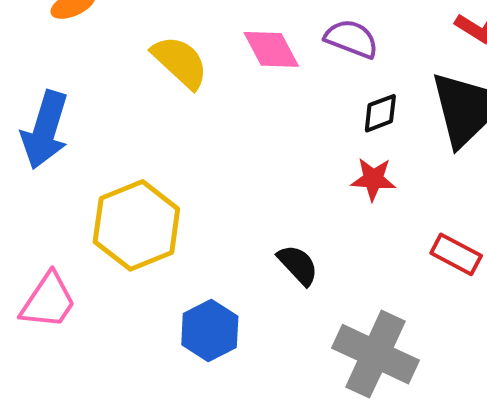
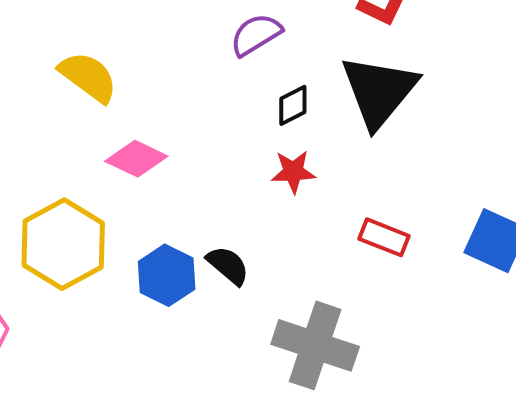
purple semicircle: (351, 39) -> (256, 35), turned -46
pink diamond: (271, 49) -> (136, 159), moved, turned -30
blue hexagon: (210, 331) -> (167, 275), moved

